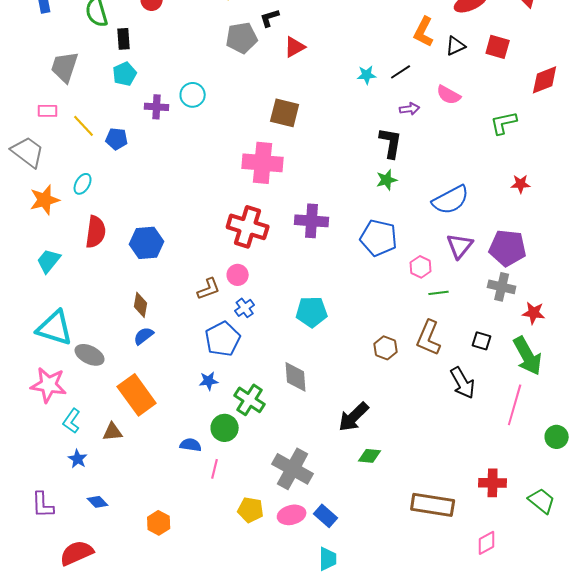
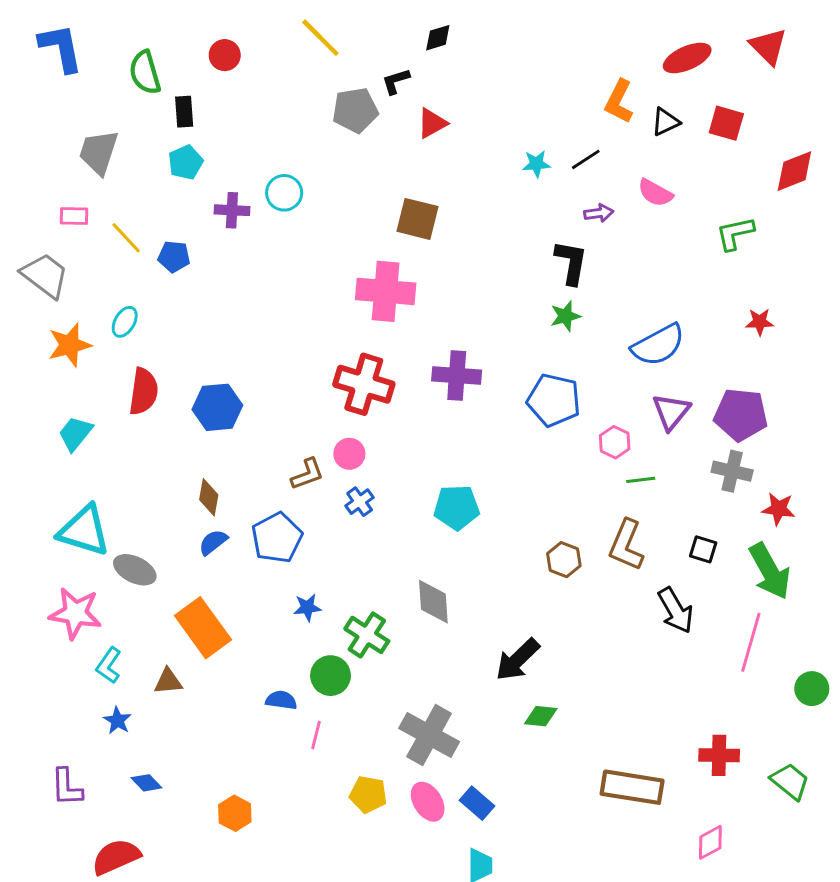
blue pentagon: (223, 339) -> (277, 538), moved
pink ellipse: (292, 515) -> (428, 802), turned 72

